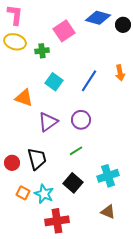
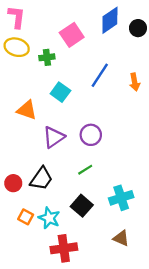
blue diamond: (98, 18) -> (110, 20), turned -50
blue line: (89, 81) -> (100, 75), moved
black trapezoid: (37, 159) -> (41, 179), turned 50

